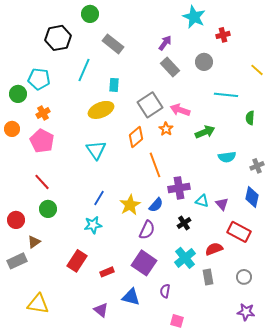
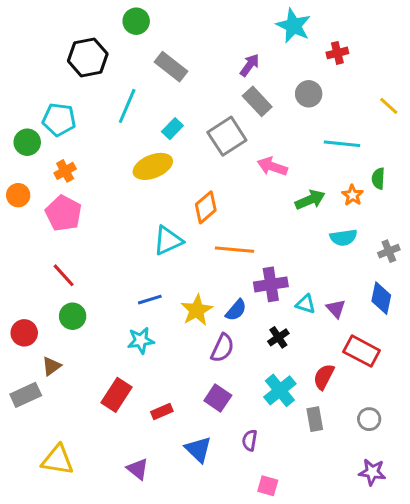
cyan rectangle: (114, 85) -> (172, 129), turned 40
gray square: (150, 105) -> (227, 136), moved
orange star: (166, 129) -> (353, 195), moved
cyan triangle: (96, 150) -> (168, 241), moved, turned 40
orange line: (155, 165) -> (235, 250), turned -65
blue line: (99, 198) -> (150, 300), turned 42
red semicircle: (214, 249) -> (324, 377), turned -42
purple square: (144, 263) -> (218, 398), size x0.7
blue triangle: (131, 297) -> (198, 449), turned 30
purple triangle: (101, 310) -> (138, 469), moved

